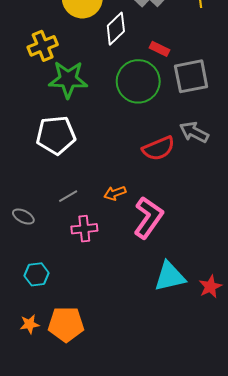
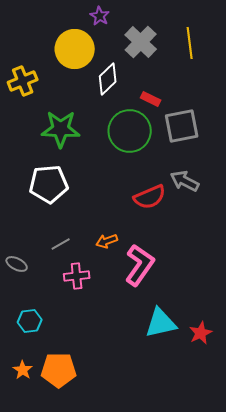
yellow cross: (43, 46) -> (23, 81), moved
orange star: (29, 324) -> (23, 370), turned -30

